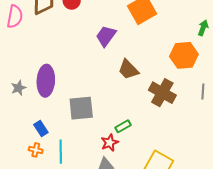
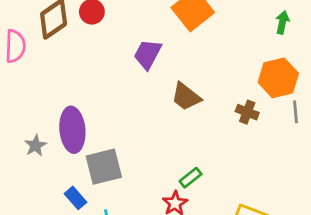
orange hexagon: (184, 55) -> (278, 78), moved
brown cross: (162, 93) -> (247, 112), moved, size x0.6
gray square: (81, 108) -> (104, 167), moved

